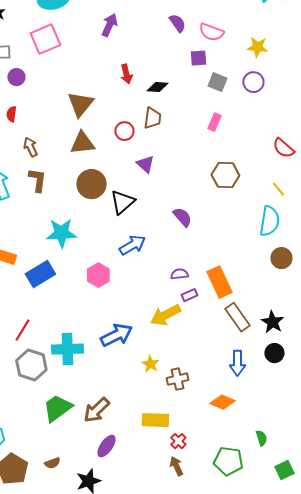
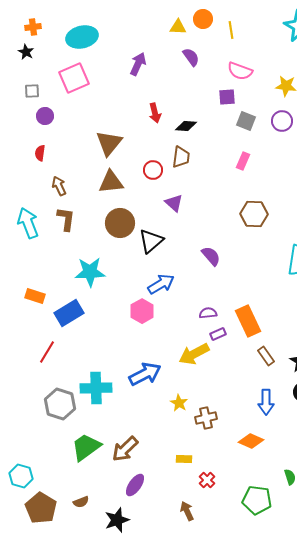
purple semicircle: (177, 23) -> (191, 57), moved
pink hexagon: (98, 275) -> (142, 311), moved
brown rectangle: (237, 317) -> (266, 356), size x0.7
red line: (22, 330) -> (47, 352), moved
yellow rectangle: (155, 420) -> (184, 459), size x0.6
brown arrow: (176, 466) -> (187, 511), moved

